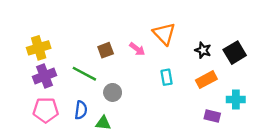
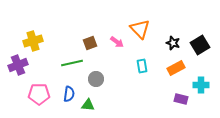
green line: (84, 74) -> (72, 63), turned -40
purple cross: (44, 76) -> (18, 65), moved

